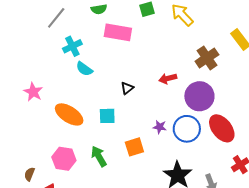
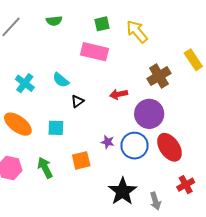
pink rectangle: (118, 32) -> (94, 52), moved
cyan cross: (72, 46) -> (25, 83), moved, turned -30
cyan semicircle: (84, 69) -> (61, 80), moved

